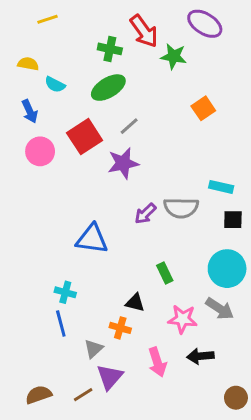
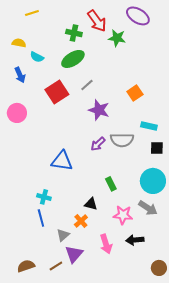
orange square: (203, 108) -> (135, 93), moved
pink circle: (40, 151) -> (17, 113), moved
purple star: (123, 163) -> (99, 110), moved, turned 30
orange cross: (120, 328) -> (81, 221), turned 32

